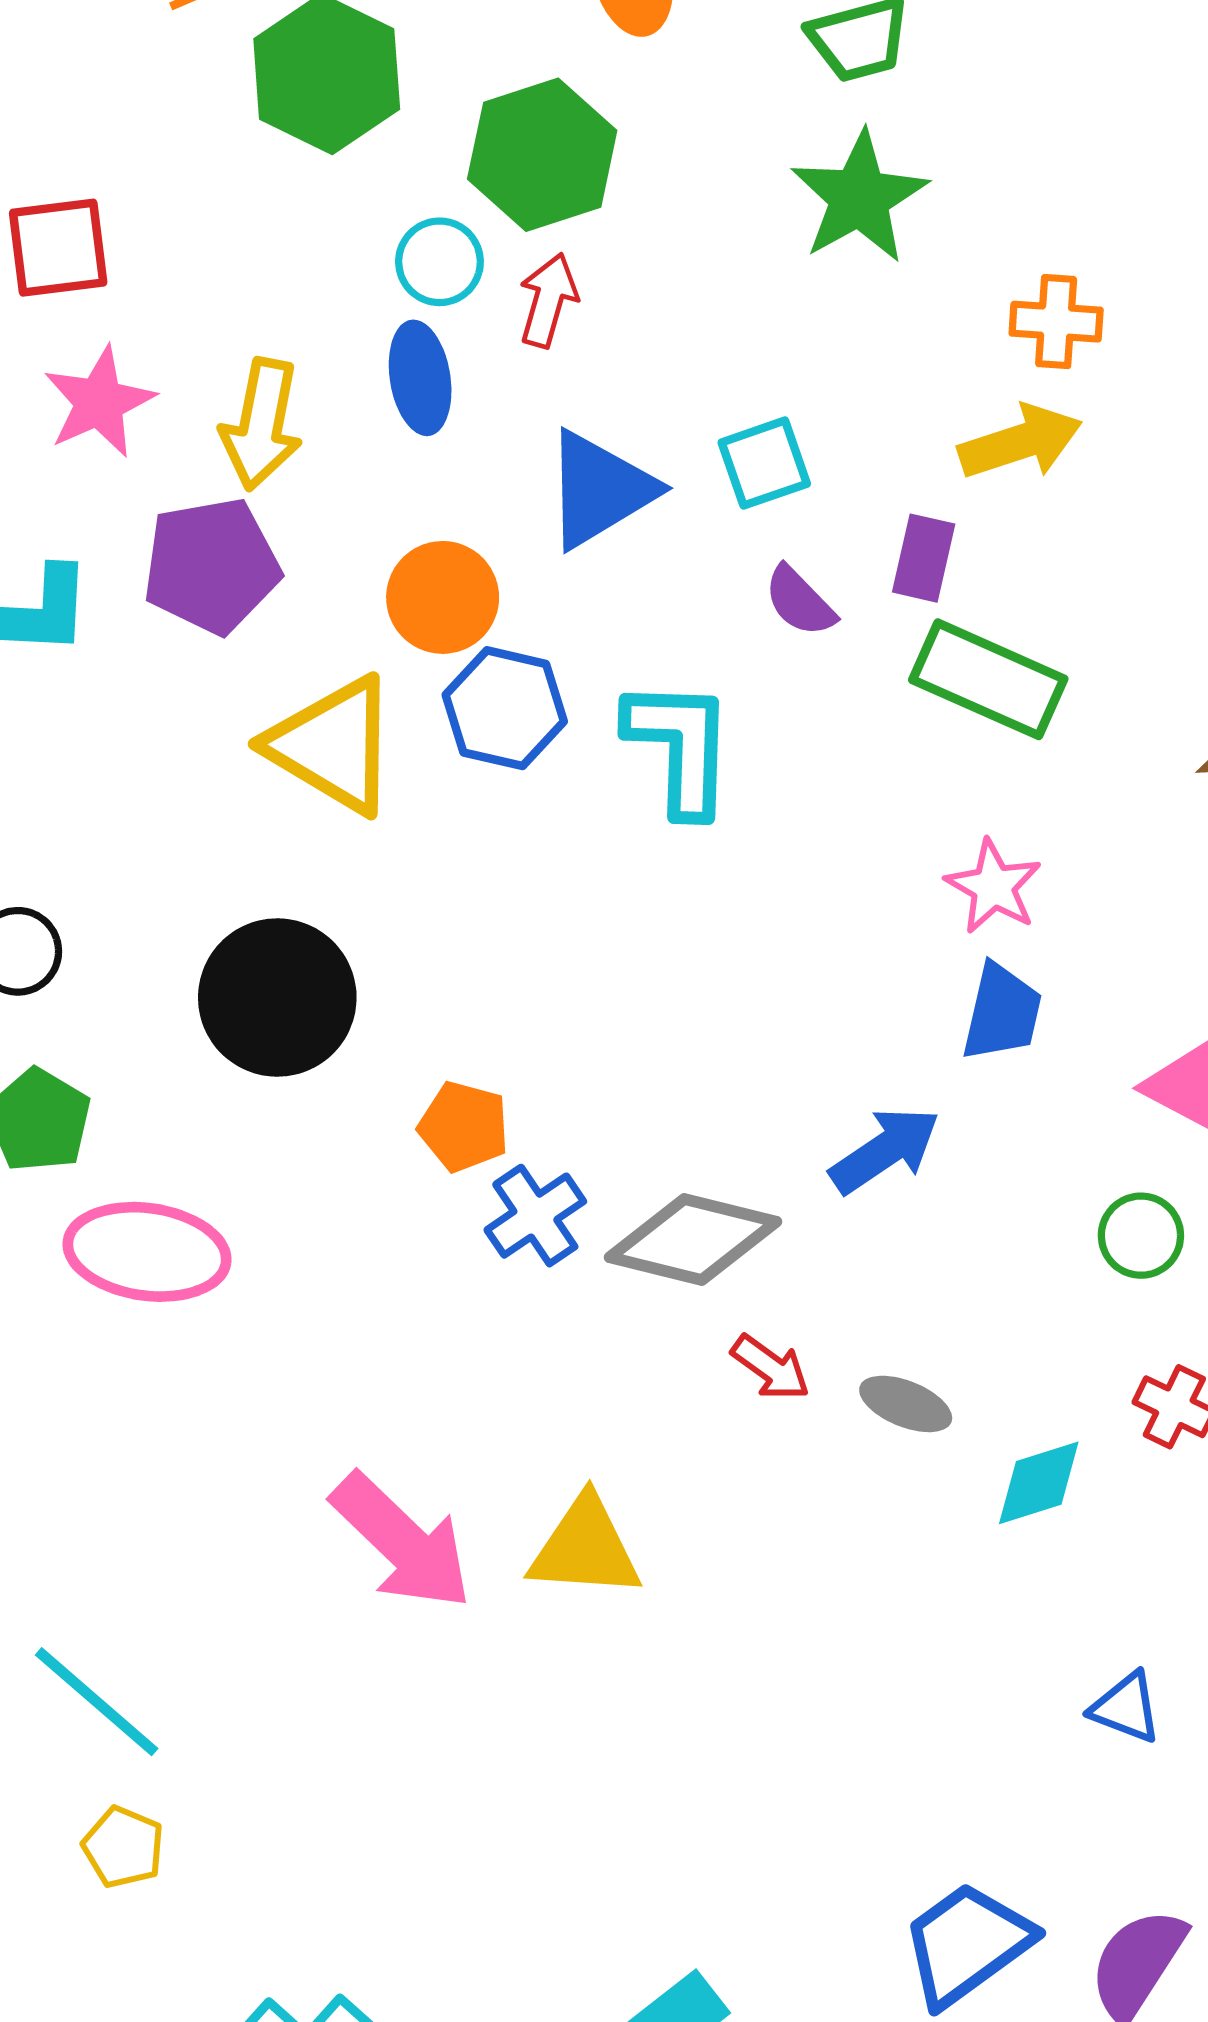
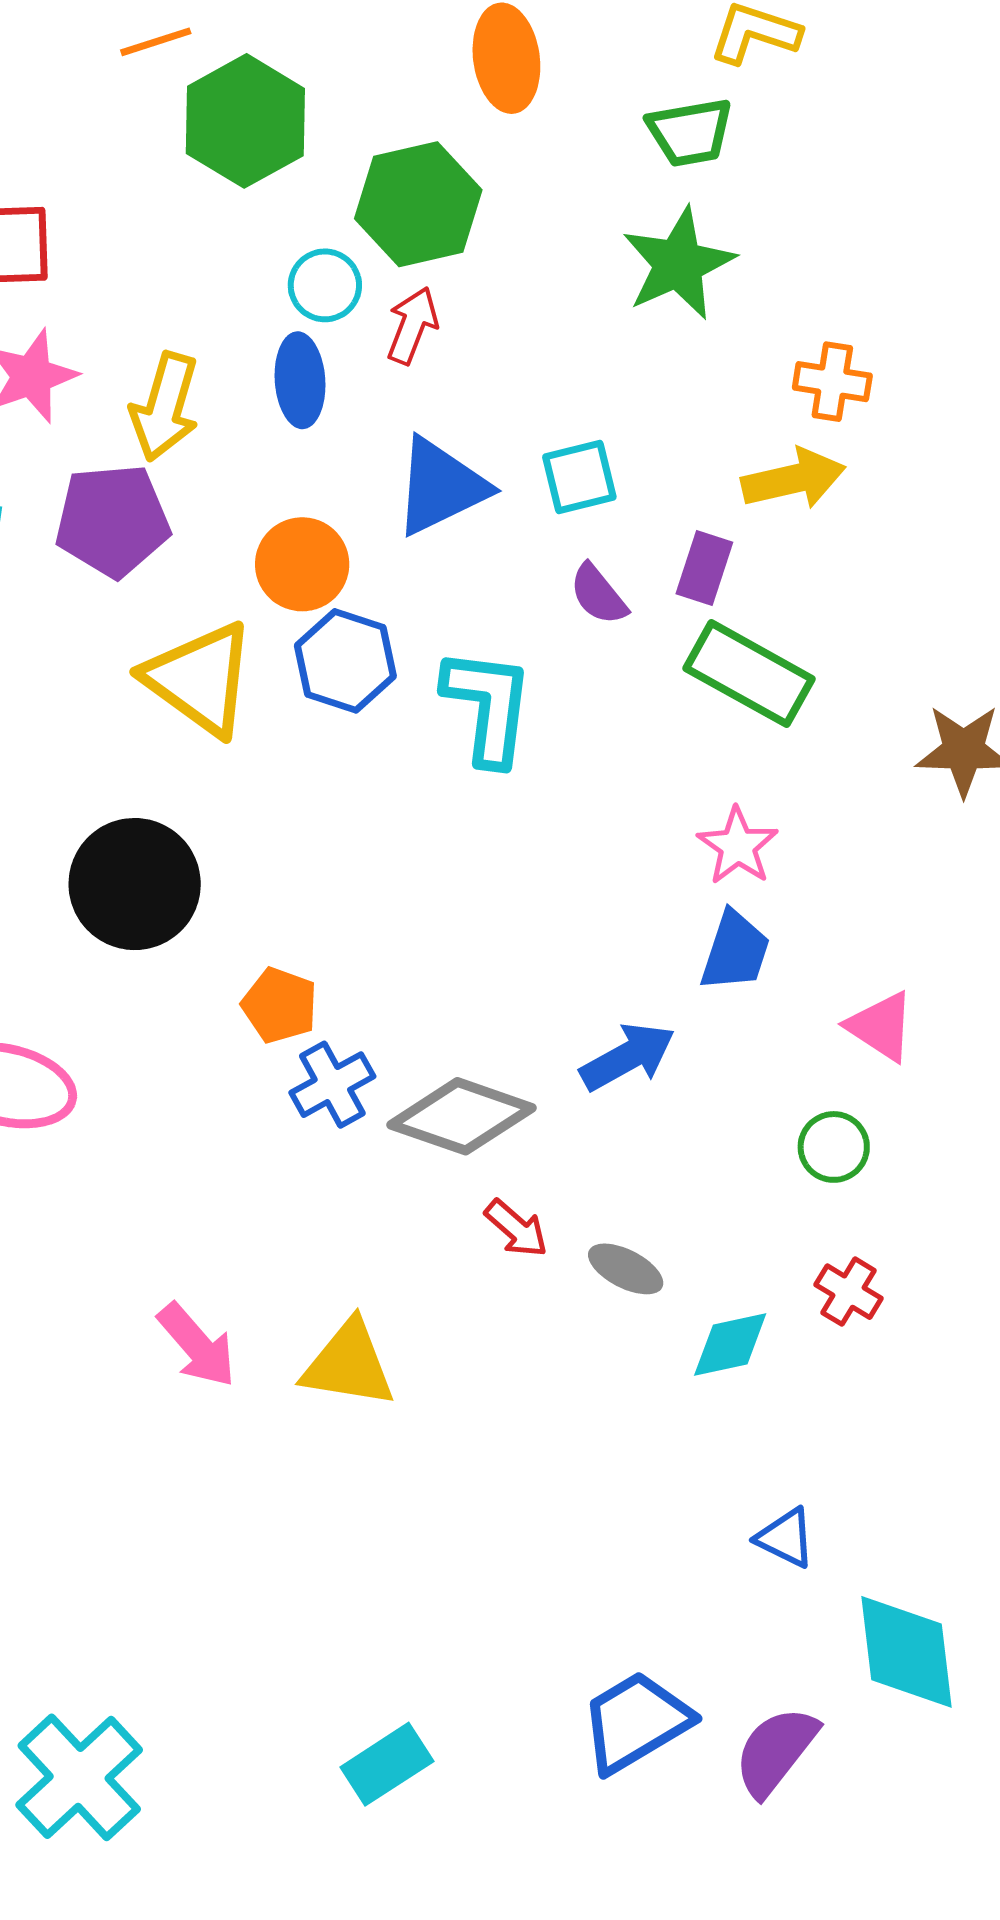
pink arrow: (402, 1542) -> (197, 1345), size x0.7

